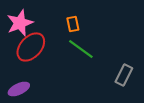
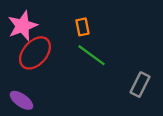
purple ellipse: (19, 89) -> (21, 100), turned 60

